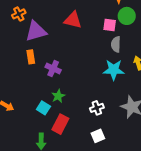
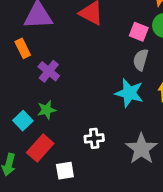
orange rectangle: (31, 57) -> (23, 48), turned -32
white square: (98, 136) -> (65, 171), moved

